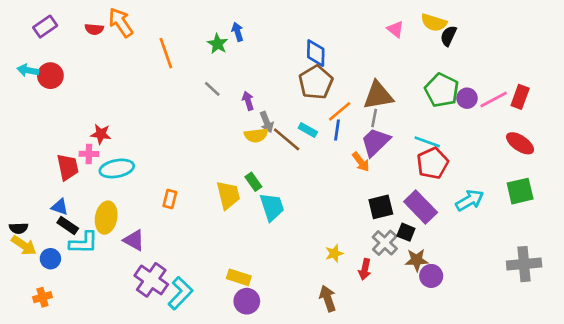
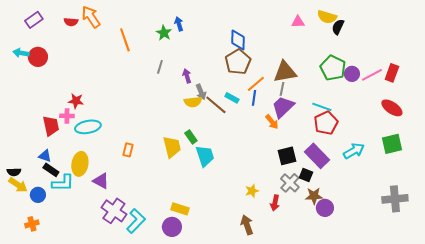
pink triangle: (395, 29) -> (298, 22), turned -40
gray line: (212, 89) -> (160, 67), turned 64
purple circle: (247, 301) -> (172, 227), moved

